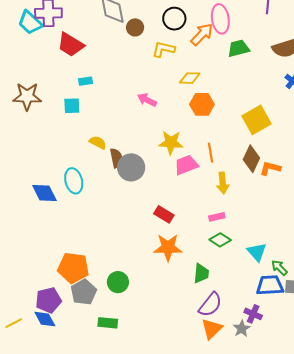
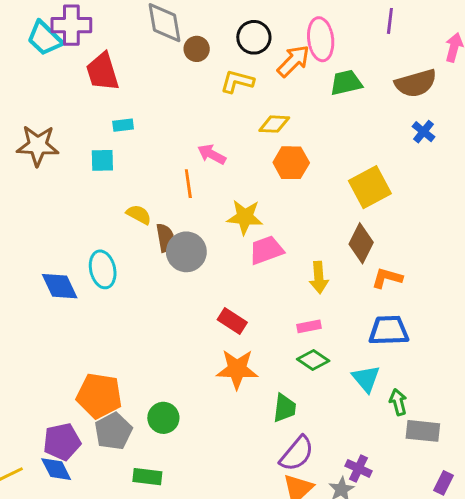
red trapezoid: (71, 45) -> (102, 72), turned 40
orange line: (211, 153) -> (188, 184), moved
orange L-shape: (270, 168) -> (387, 278), moved
green arrow: (279, 268) -> (398, 402), turned 30
blue trapezoid: (270, 285) -> (389, 330), moved

